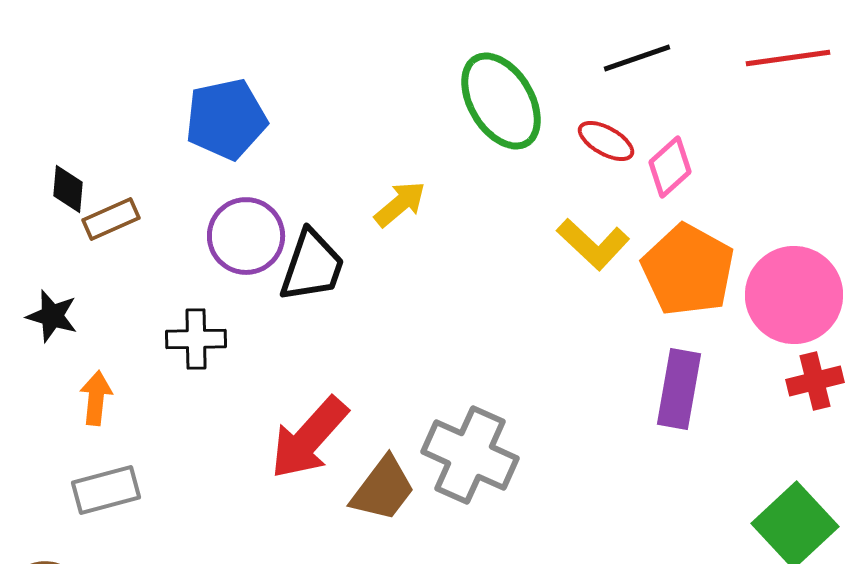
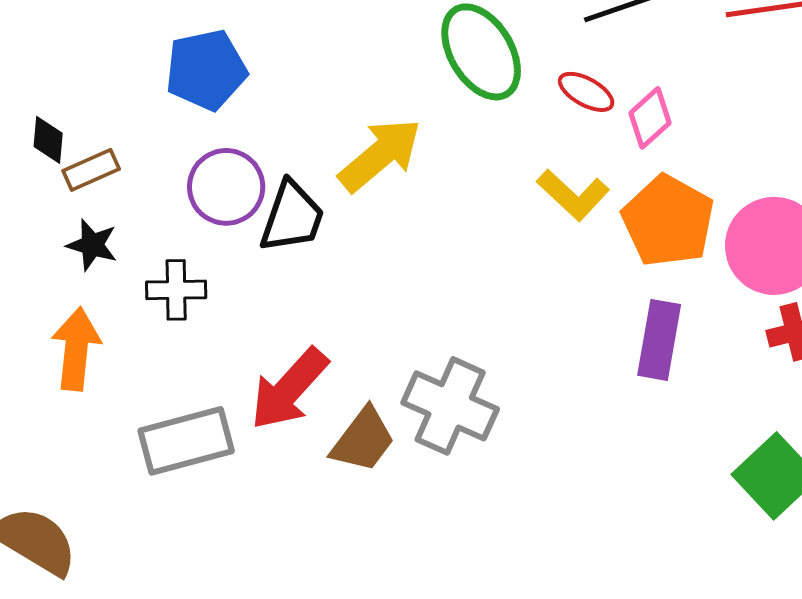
yellow arrow: (400, 204) -> (380, 155), size x1.6
black star: (52, 316) -> (92, 245), moved
orange arrow: (96, 398) -> (76, 349), size x1.5
gray rectangle: (106, 490) -> (186, 441), moved, size x1.4

